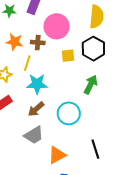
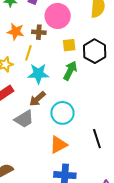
black hexagon: (93, 49) -> (95, 51), moved
green arrow: (91, 85) -> (70, 71), moved
cyan circle: (69, 113) -> (62, 113), moved
gray trapezoid: (34, 135) -> (24, 119), moved

